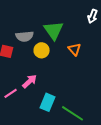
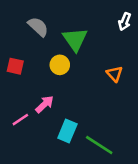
gray semicircle: (25, 36) -> (38, 27), moved, turned -132
orange triangle: (75, 49) -> (114, 74), moved

